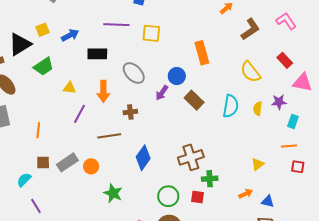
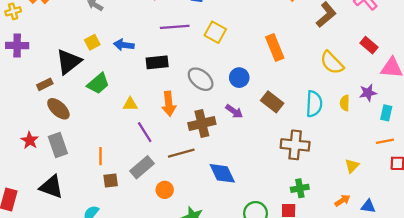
yellow square: (151, 33) -> (215, 32), turned 30
blue arrow: (70, 35) -> (124, 45), turned -138
blue circle: (177, 76) -> (239, 78), moved
purple arrow: (162, 93) -> (234, 111), moved, turned -84
brown cross: (130, 112) -> (202, 123), size x1.6
purple line: (79, 114) -> (145, 132), turned -54
brown cross: (191, 157) -> (295, 145), moved, turned 30
blue diamond: (143, 158) -> (222, 173), turned -55
gray rectangle: (67, 162) -> (142, 167), moved
brown square: (43, 163) -> (111, 180), moved

